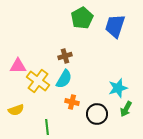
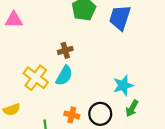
pink triangle: (18, 66) -> (14, 20), moved
orange cross: (72, 102) -> (72, 115), moved

